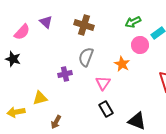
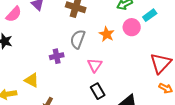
orange star: (122, 64) -> (107, 34), moved
yellow triangle: (40, 98) -> (32, 80), turned 42

